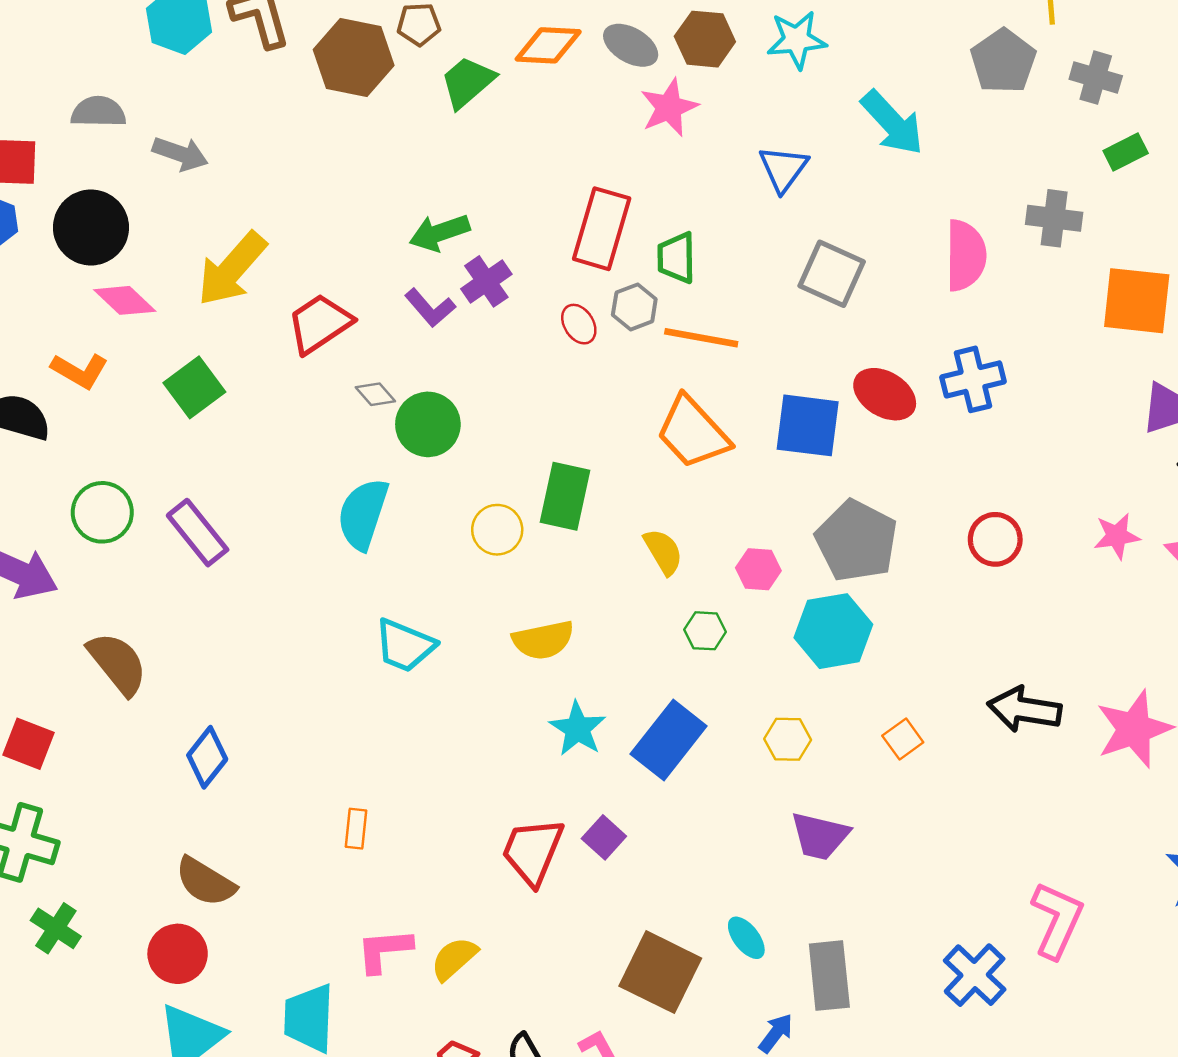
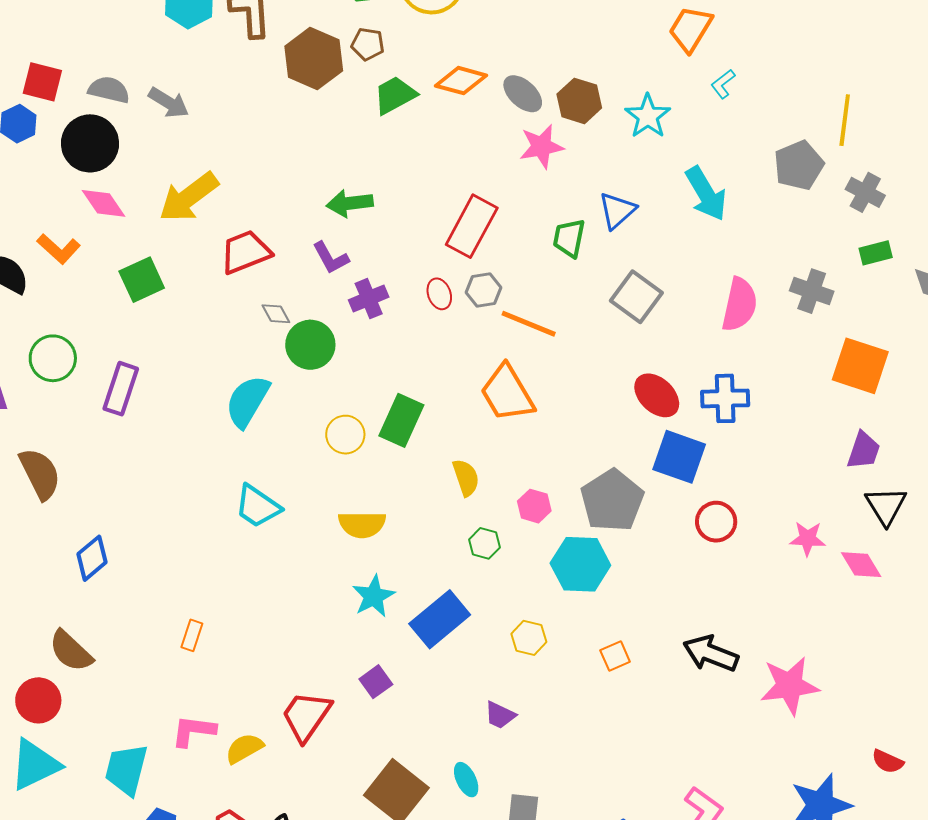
cyan star: (797, 40) -> (648, 116), turned 30
gray semicircle: (98, 112) -> (109, 90), moved
green trapezoid: (676, 258) -> (569, 238), moved
purple cross: (486, 281) -> (369, 299), moved
blue square: (808, 425) -> (679, 457), moved
purple rectangle: (198, 533) -> (121, 389), turned 45
purple trapezoid: (820, 836) -> (500, 715), moved, size x0.7
red trapezoid: (533, 851) -> (306, 716), moved

